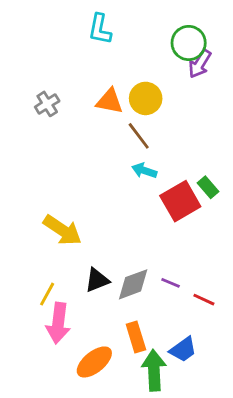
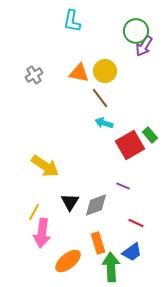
black triangle: (97, 280) -> (70, 202), turned -36
purple line: (171, 283) -> (123, 186), moved
red line: (204, 300) -> (136, 223), moved

